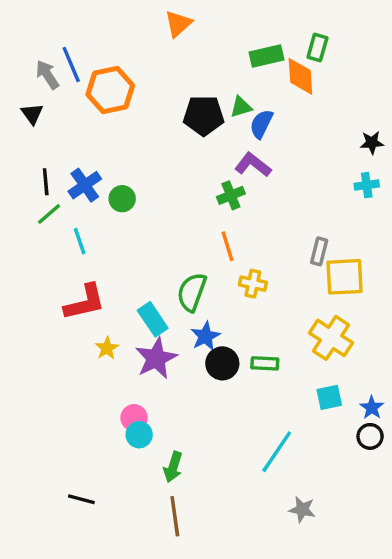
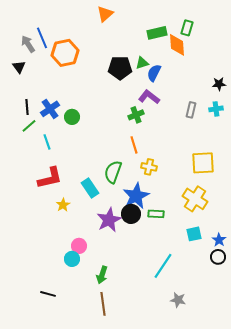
gray rectangle: (319, 251) -> (191, 110), moved
blue star: (205, 336) -> (136, 196), moved, size x1.5
purple star: (156, 358) -> (109, 220), moved
cyan circle: (139, 435) -> (72, 259), moved

